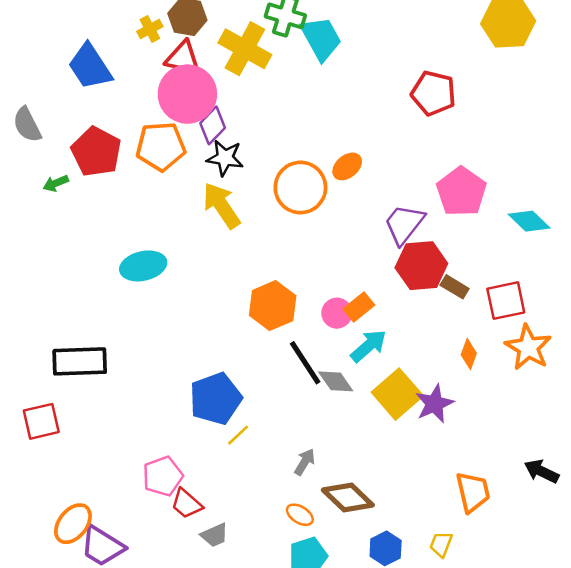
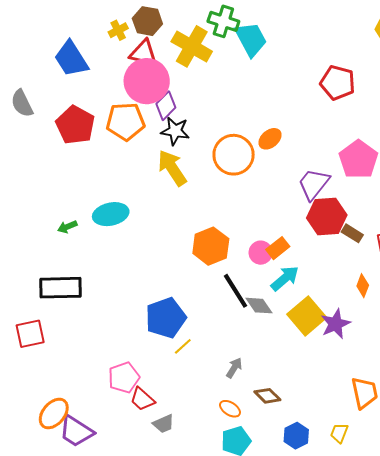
green arrow: (56, 183) -> (67, 227), moved
brown diamond: (348, 498) -> (267, 396), size x0.7

